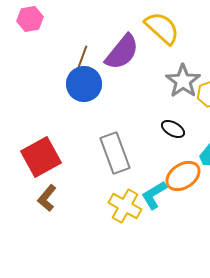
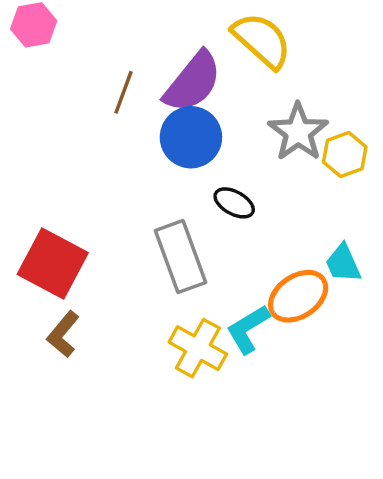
blue circle: (84, 84) -> (191, 137), moved
black ellipse: (173, 129) -> (234, 203), moved
red square: (41, 157) -> (53, 263), turned -33

